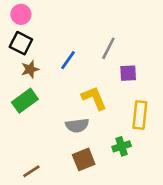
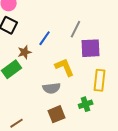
brown star: (30, 69) -> (25, 52), moved
purple square: (128, 73) -> (91, 48), size x1.5

